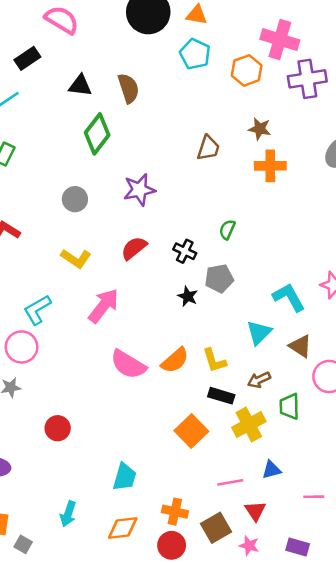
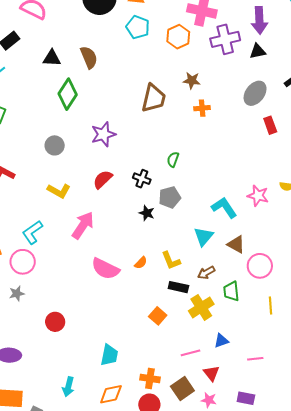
brown trapezoid: (208, 148) -> (154, 98), size x1.4
orange cross: (270, 166) -> (202, 108), size x0.7
orange semicircle: (175, 360) -> (141, 263), size x0.6
orange square: (191, 431) -> (158, 316), size x0.7

